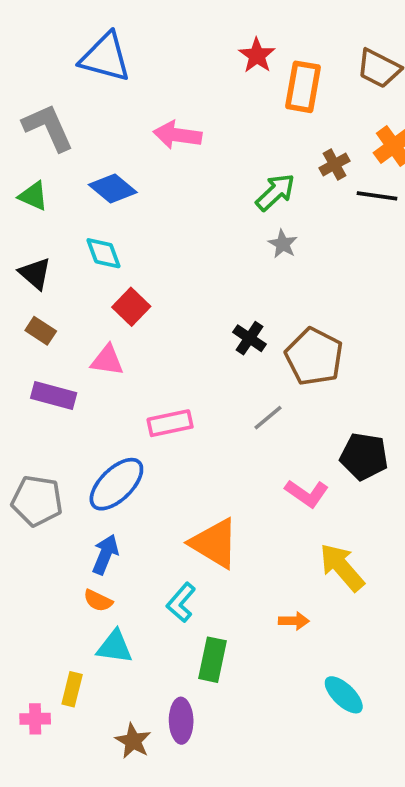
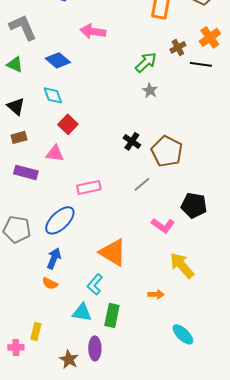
brown rectangle: (41, 331) -> (19, 137), turned -49
cyan triangle: (115, 647) -> (82, 312), moved

